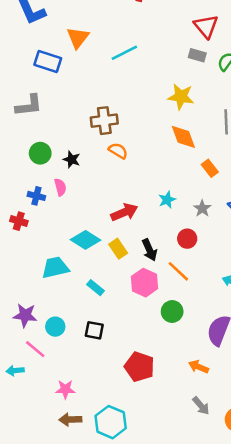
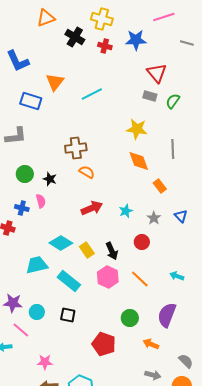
red arrow: (124, 212) -> (92, 208), moved
orange line: (178, 271) -> (140, 279), moved
cyan rectangle: (95, 288) -> (69, 281), size x1.6
green circle: (172, 311) -> (130, 318), moved
gray arrow: (201, 406) -> (153, 375), turned -35

